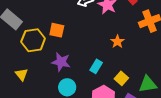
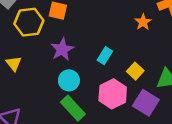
orange star: (117, 42) -> (143, 22), moved
purple star: (61, 62) -> (62, 49), turned 30

